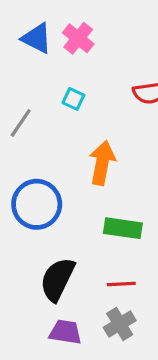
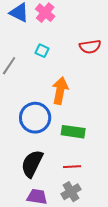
blue circle: (37, 204) -> (35, 118), moved

